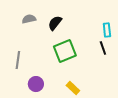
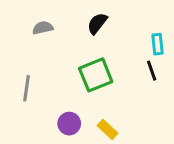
black semicircle: (55, 23) -> (97, 23), moved
purple circle: (36, 84) -> (69, 124), moved

